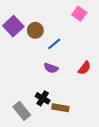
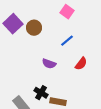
pink square: (79, 14) -> (67, 12), moved
blue line: (54, 44) -> (67, 41), moved

